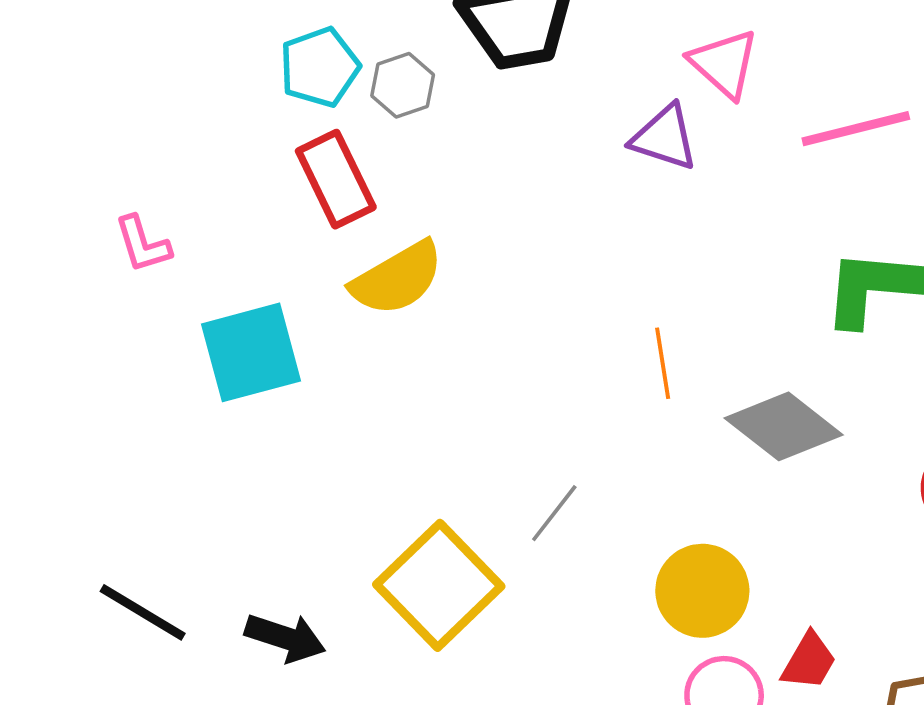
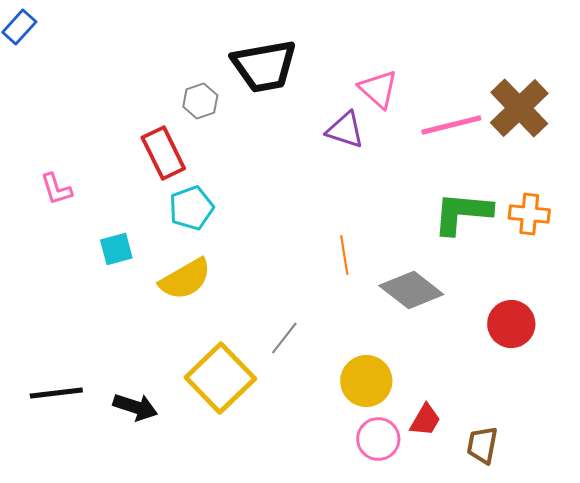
cyan pentagon: (320, 67) -> (191, 208), moved
yellow semicircle: (397, 278) -> (185, 279), moved
cyan square: (251, 352) -> (116, 249), size x0.6
black line: (143, 612) -> (56, 393), turned -38

